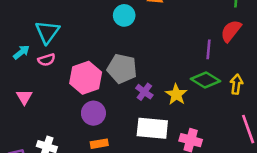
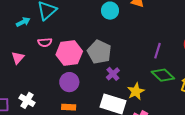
purple line: (209, 49) -> (158, 51), moved
pink semicircle: (46, 60) -> (45, 42), moved
yellow star: (176, 94) -> (136, 91), moved

